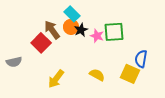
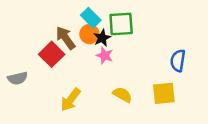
green square: (114, 32) -> (121, 24), moved
pink star: (97, 36) -> (105, 56), moved
blue semicircle: (141, 59) -> (178, 61), moved
yellow square: (130, 74) -> (164, 93), turned -30

